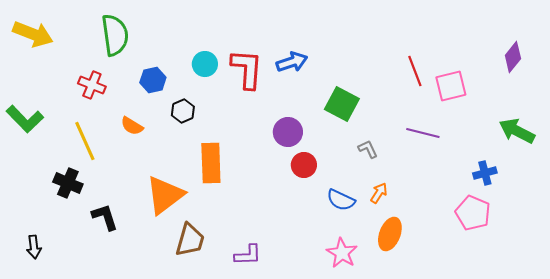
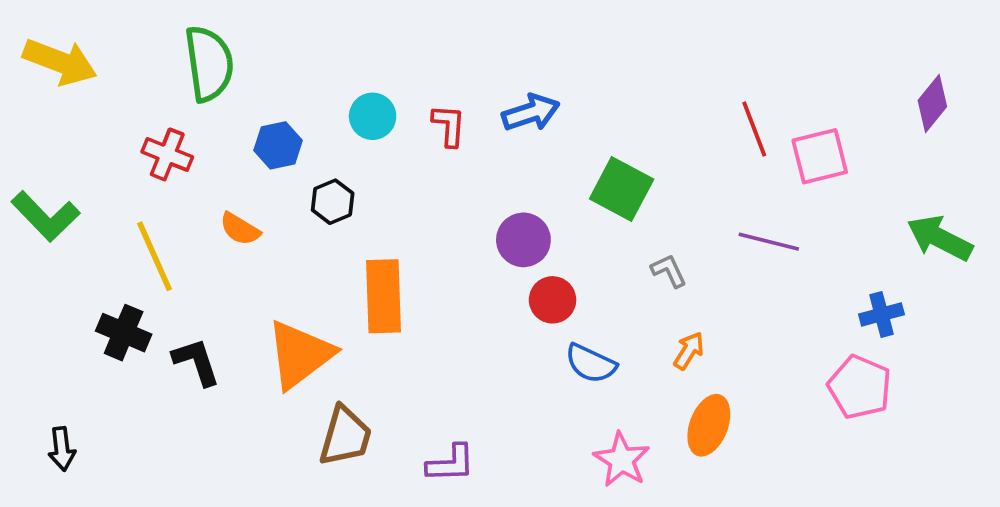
red L-shape: (247, 69) -> (449, 125), size x0.6
blue semicircle: (341, 200) -> (591, 363), moved
black L-shape: (105, 217) -> (196, 362), moved

